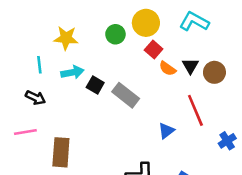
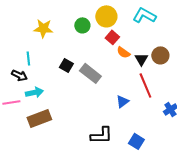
cyan line: (39, 65) -> (28, 58), moved
black triangle: (190, 66) -> (141, 59), moved
cyan arrow: (72, 72) -> (34, 92), moved
brown rectangle: (61, 152) -> (39, 118), turned 65

